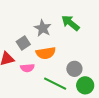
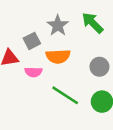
gray circle: (74, 69) -> (99, 67), moved

